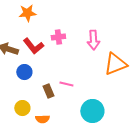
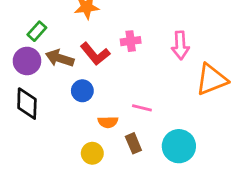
brown rectangle: (48, 91) -> (133, 143), moved
yellow circle: (22, 108) -> (92, 153), moved
orange semicircle: (42, 119) -> (108, 122), moved

